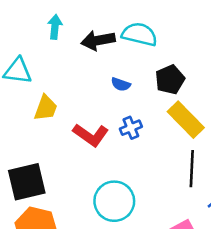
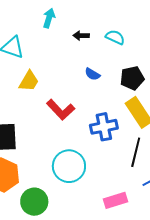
cyan semicircle: (139, 34) -> (115, 37), size x0.7
black arrow: (98, 40) -> (81, 36), size x0.6
blue cross: (131, 128) -> (104, 127), moved, size x1.5

